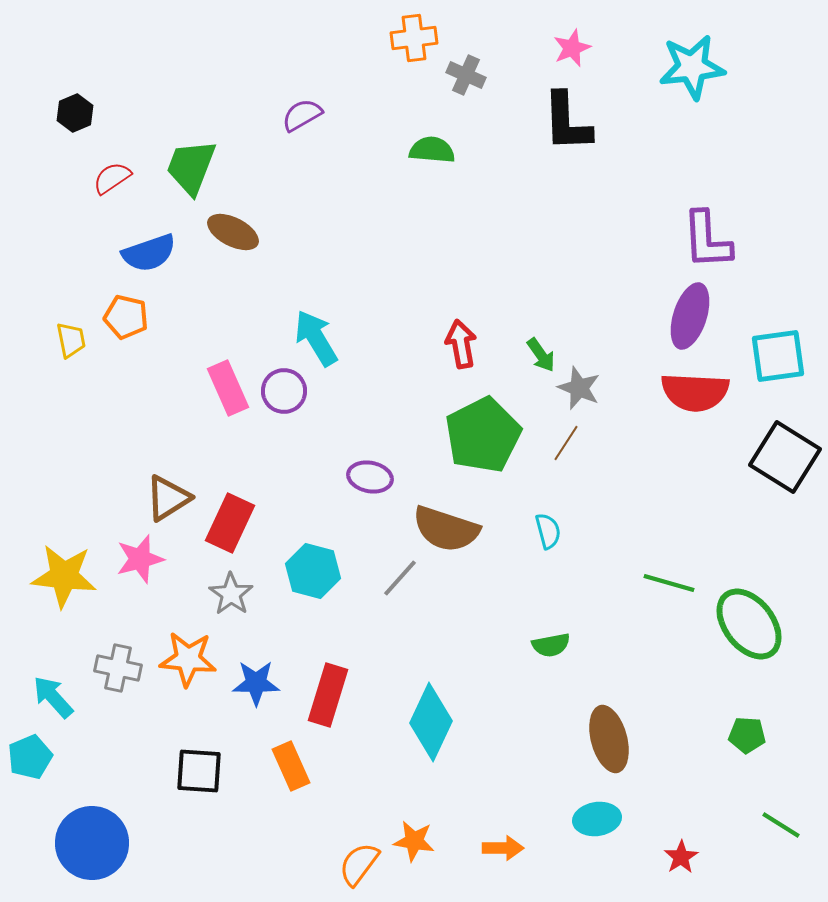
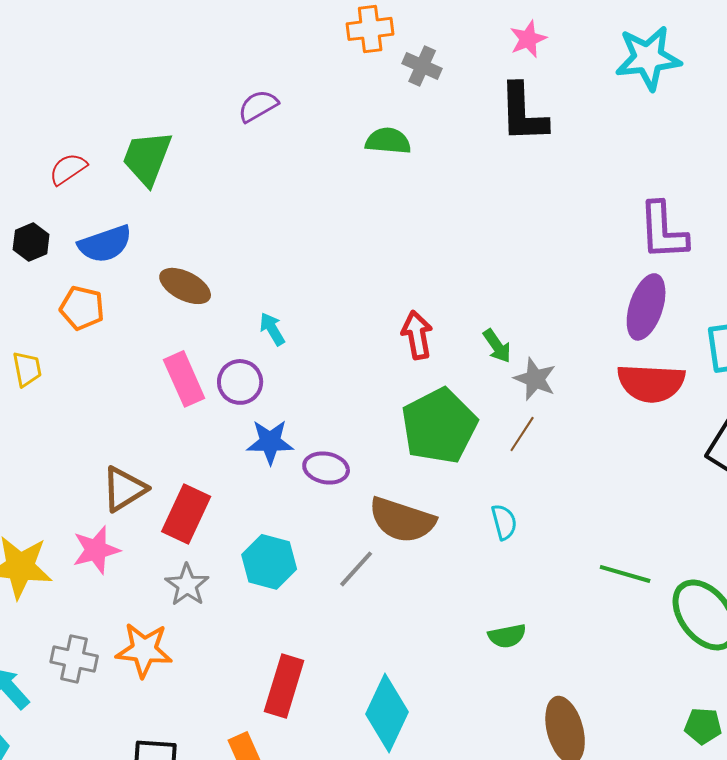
black hexagon: (75, 113) -> (31, 242), moved
brown ellipse: (233, 232) -> (185, 286), moved
cyan arrow: (316, 338) -> (272, 329), size x0.6
yellow trapezoid: (71, 340) -> (27, 369), moved
blue star: (256, 683) -> (270, 442), moved

